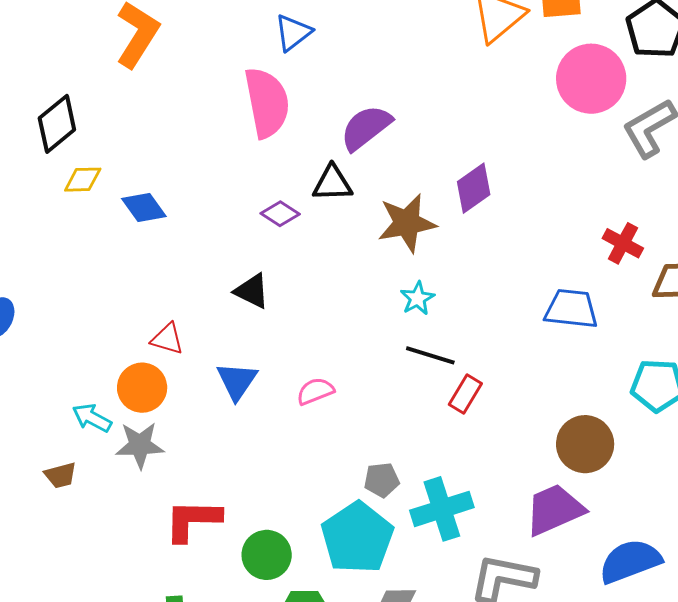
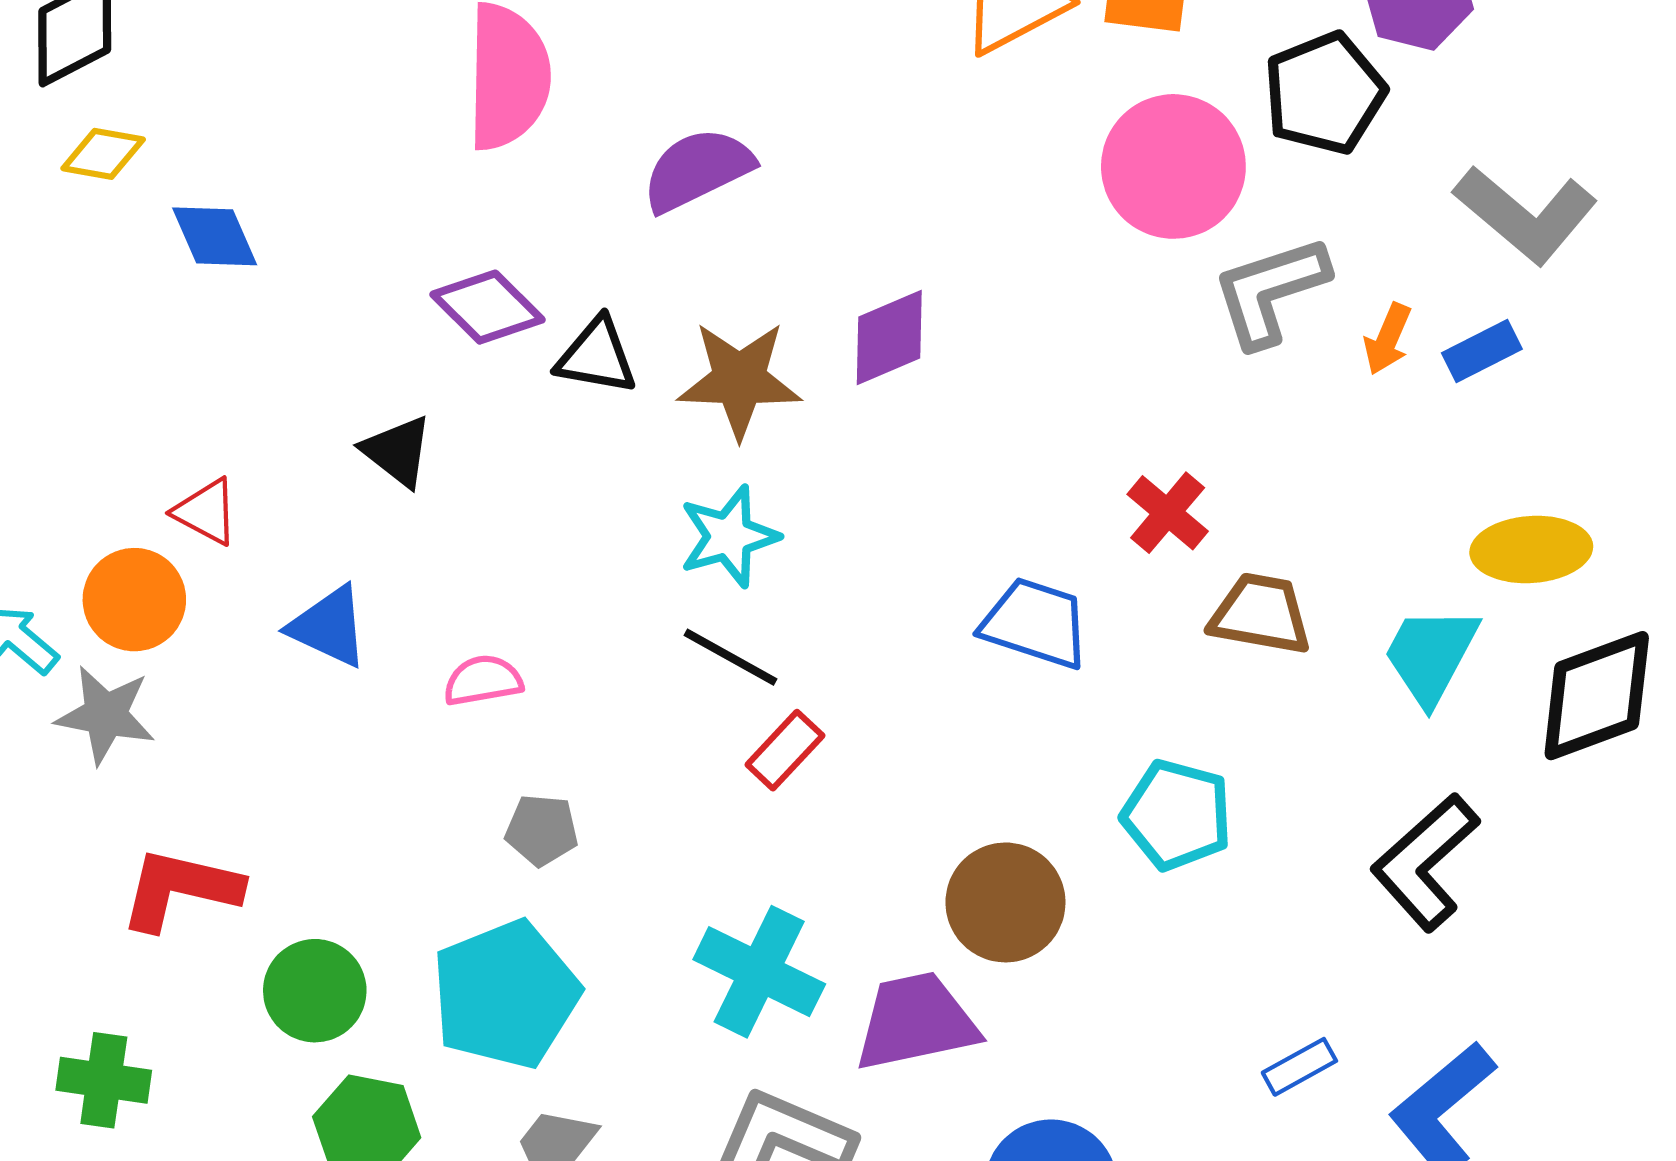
black triangle: (332, 183) -> (597, 356), moved
purple diamond: (280, 214) -> (488, 307), size x1.4
cyan star: (417, 298) -> (729, 536), size x1.4
blue triangle: (237, 381) -> (329, 627), turned -51
gray pentagon: (382, 480) -> (542, 830), moved
cyan cross: (442, 509) -> (759, 972), moved, turned 32

